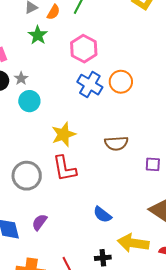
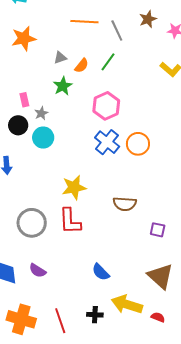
gray star: (21, 78) -> (41, 113), moved
cyan circle: (29, 101) -> (43, 138), moved
purple semicircle: (39, 222) -> (38, 271), turned -102

